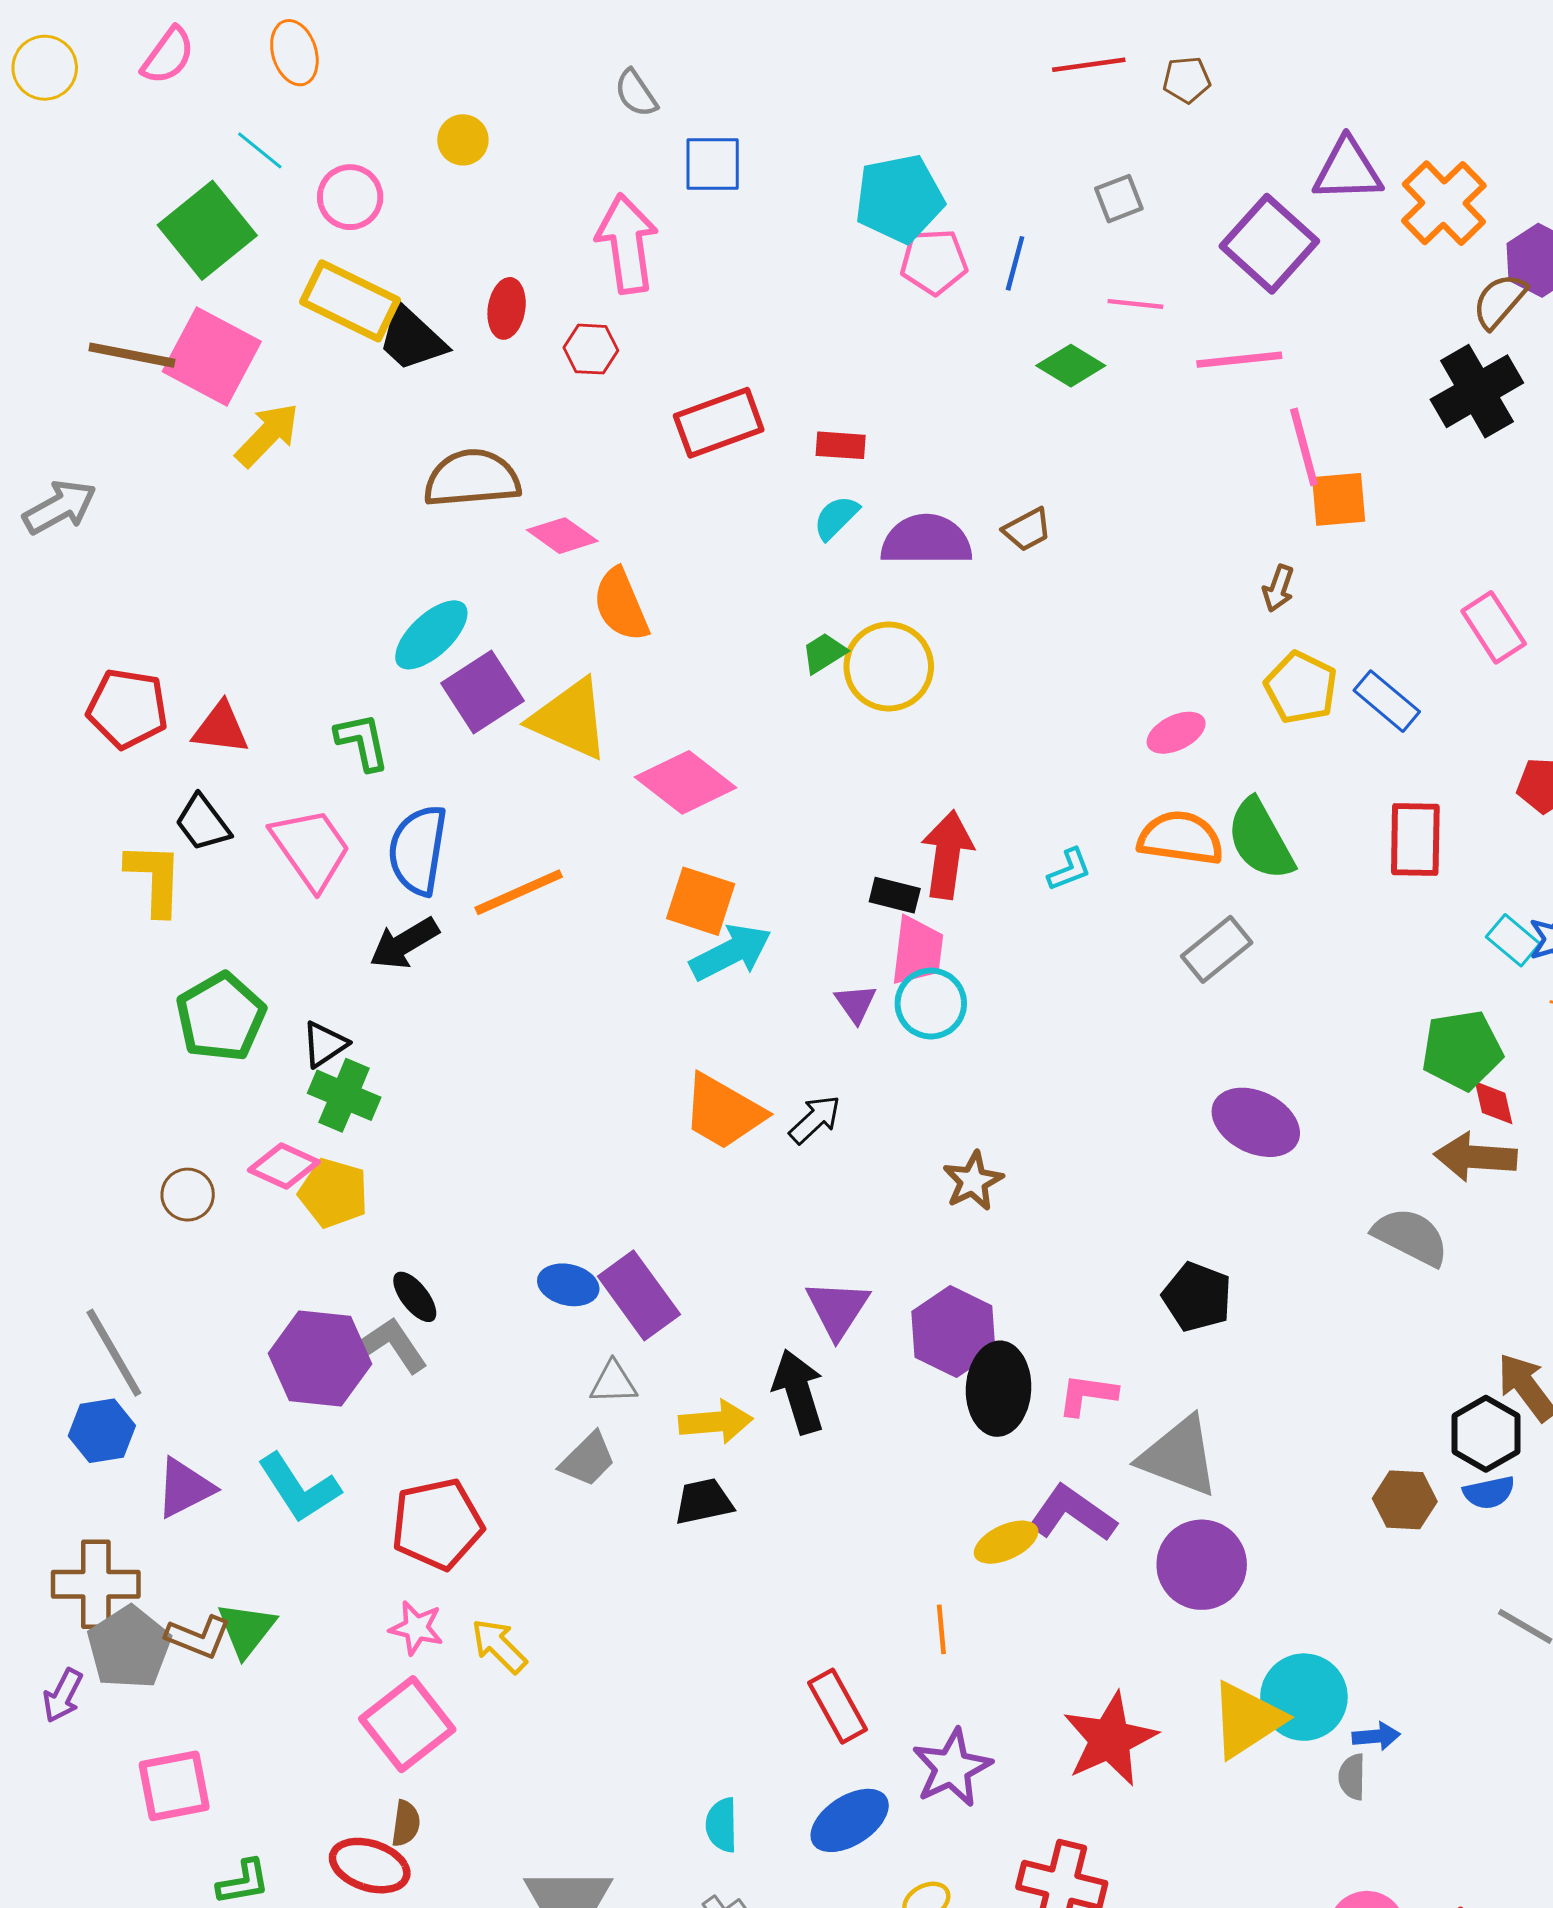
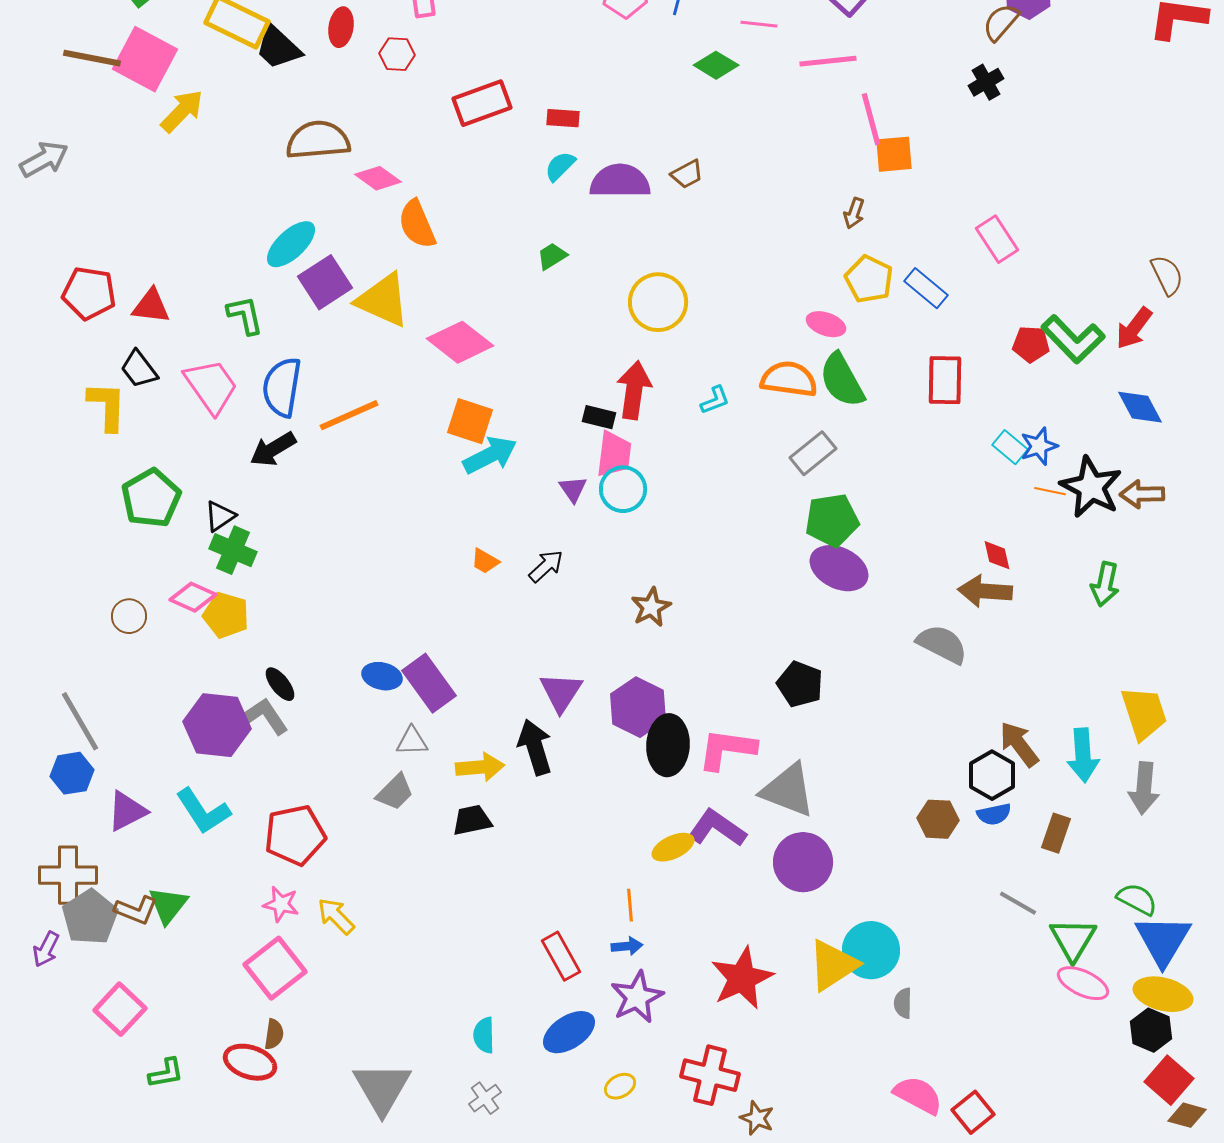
black cross: (1477, 391) -> (986, 82), size x0.6
yellow circle: (889, 666) -> (658, 302), moved
pink ellipse: (1176, 733) -> (826, 324), moved, turned 45
green pentagon: (1462, 1050) -> (832, 520), moved
orange trapezoid: (723, 1112) -> (485, 561), size x0.5
pink L-shape: (1087, 1395) -> (727, 749), size x1.5
blue arrow: (1376, 1736) -> (627, 946), moved
pink square: (174, 1786) -> (120, 1009), turned -36

